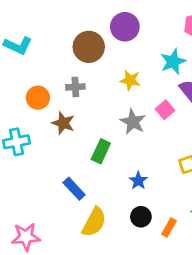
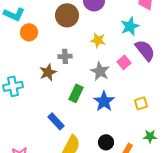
gray cross: (75, 87) -> (65, 56), moved
orange circle: (38, 98) -> (29, 32), moved
brown star: (63, 123) -> (48, 72), turned 30
blue star: (138, 181) -> (104, 101), moved, size x1.5

